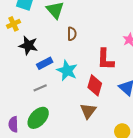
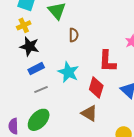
yellow cross: (14, 24) -> (24, 25), moved
blue rectangle: (45, 63) -> (36, 69), moved
brown triangle: (88, 111) -> (89, 113), turned -36

